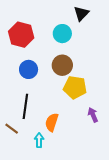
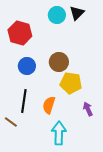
cyan circle: (62, 34) -> (57, 15), moved
orange semicircle: (52, 122) -> (49, 105), moved
cyan arrow: (39, 140) -> (59, 133), moved, size x1.6

